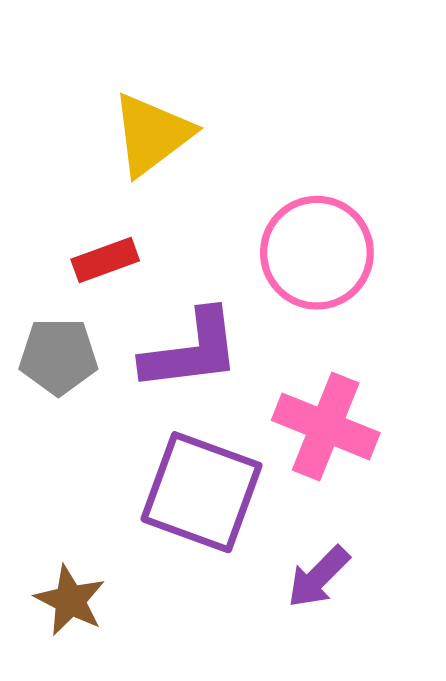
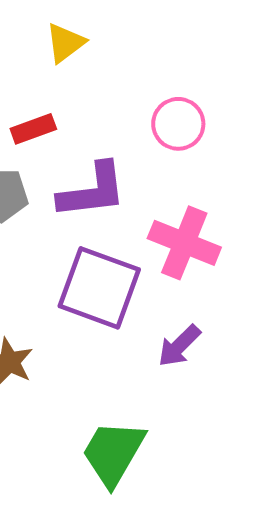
yellow triangle: (152, 134) -> (65, 43), size x0.7
pink circle: (317, 253) -> (178, 124), size x0.7

